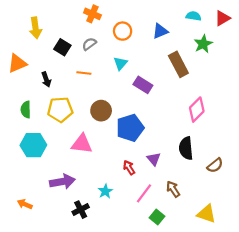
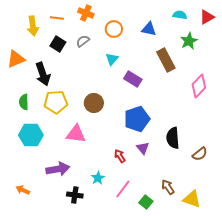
blue triangle: (160, 31) -> (149, 29), turned 35
orange line: (84, 73) -> (57, 18), moved
black arrow: (46, 79) -> (43, 74), size x1.6
pink diamond: (197, 110) -> (199, 86), moved
blue pentagon: (130, 128) -> (137, 119), moved
brown arrow: (173, 189) -> (168, 187), moved
pink line: (144, 193) -> (123, 189), moved
black cross: (81, 210) -> (75, 195), turned 35

